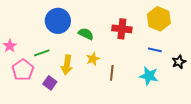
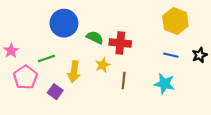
red cross: (122, 29) -> (120, 43), moved
black star: (179, 62) -> (200, 55), moved

